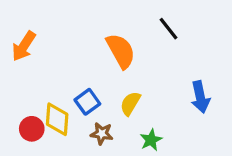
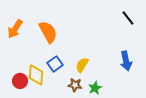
black line: (168, 29) -> (128, 18), moved
orange semicircle: (121, 51) -> (48, 32), moved
brown star: (102, 134) -> (75, 85), moved

